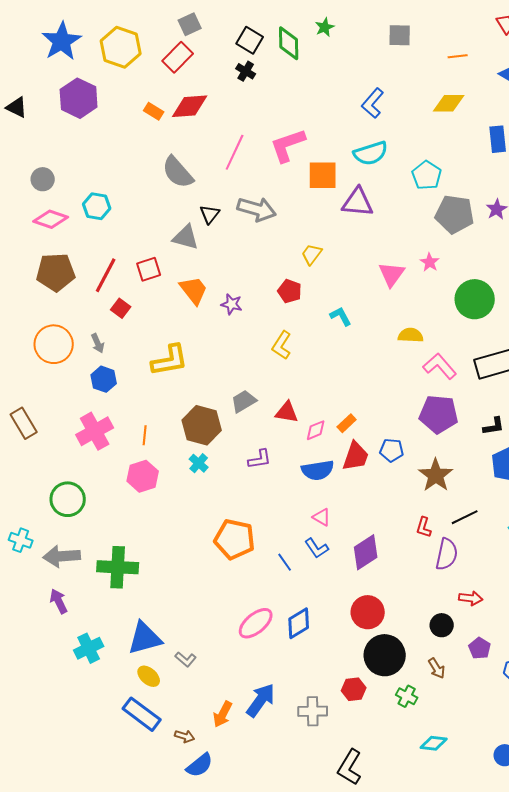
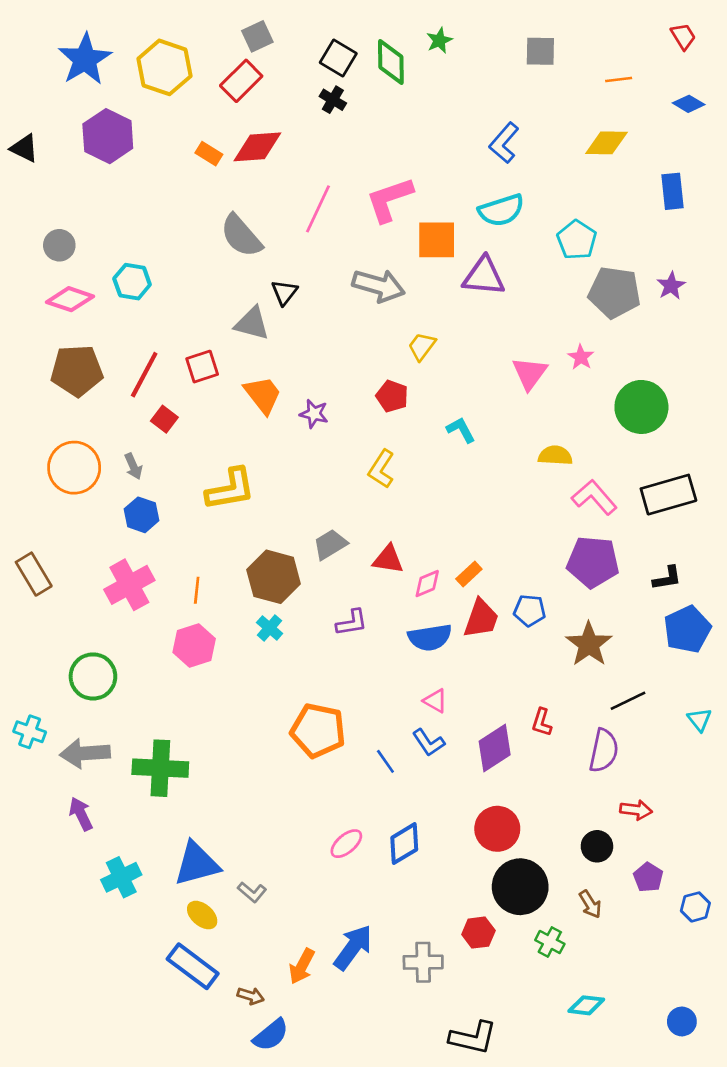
gray arrow: (257, 209) -> (379, 286), moved
red L-shape: (424, 527) -> (542, 722), moved
pink ellipse: (256, 623) -> (346, 844), size x0.7
black L-shape: (350, 767) -> (473, 1038), turned -108

